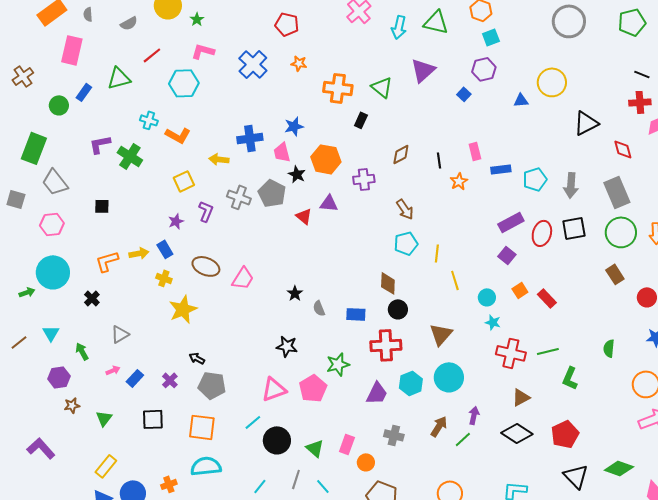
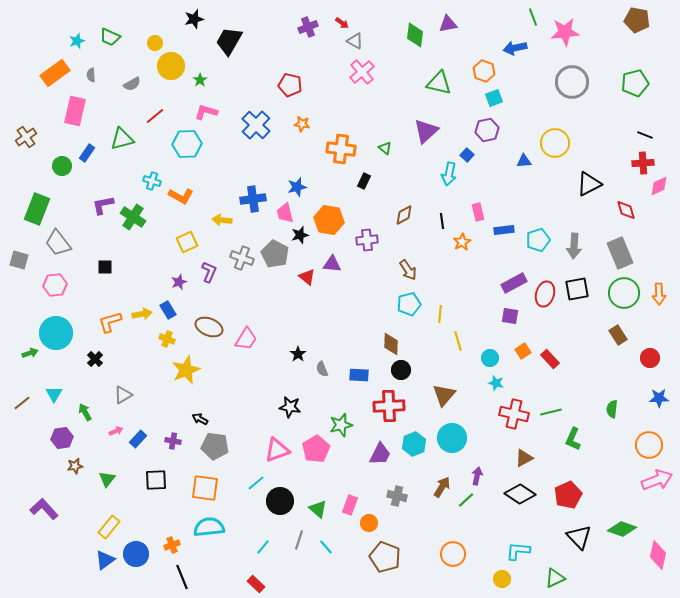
cyan arrow: (399, 27) -> (449, 174), moved
green triangle: (382, 87) -> (385, 148), size x0.6
black star: (297, 174) -> (300, 235), turned 30
purple square: (507, 255) -> (510, 316), turned -30
purple cross: (170, 380) -> (173, 441), turned -35

